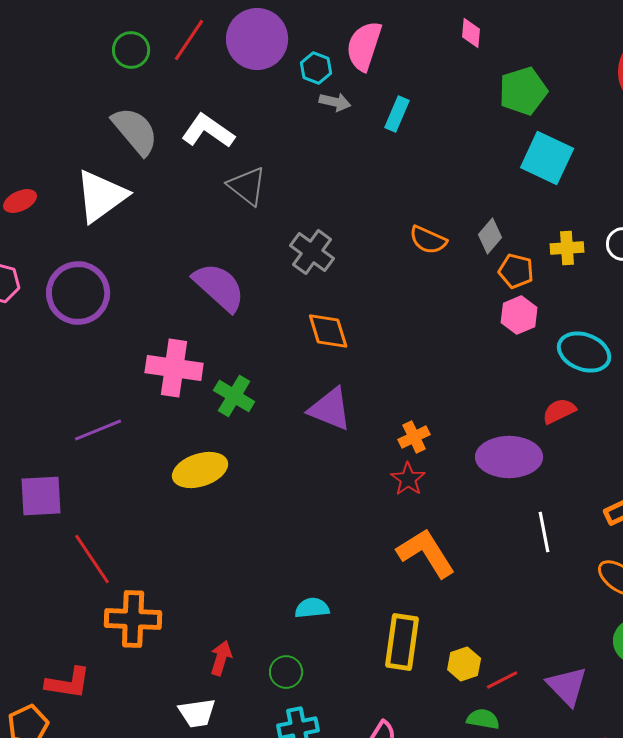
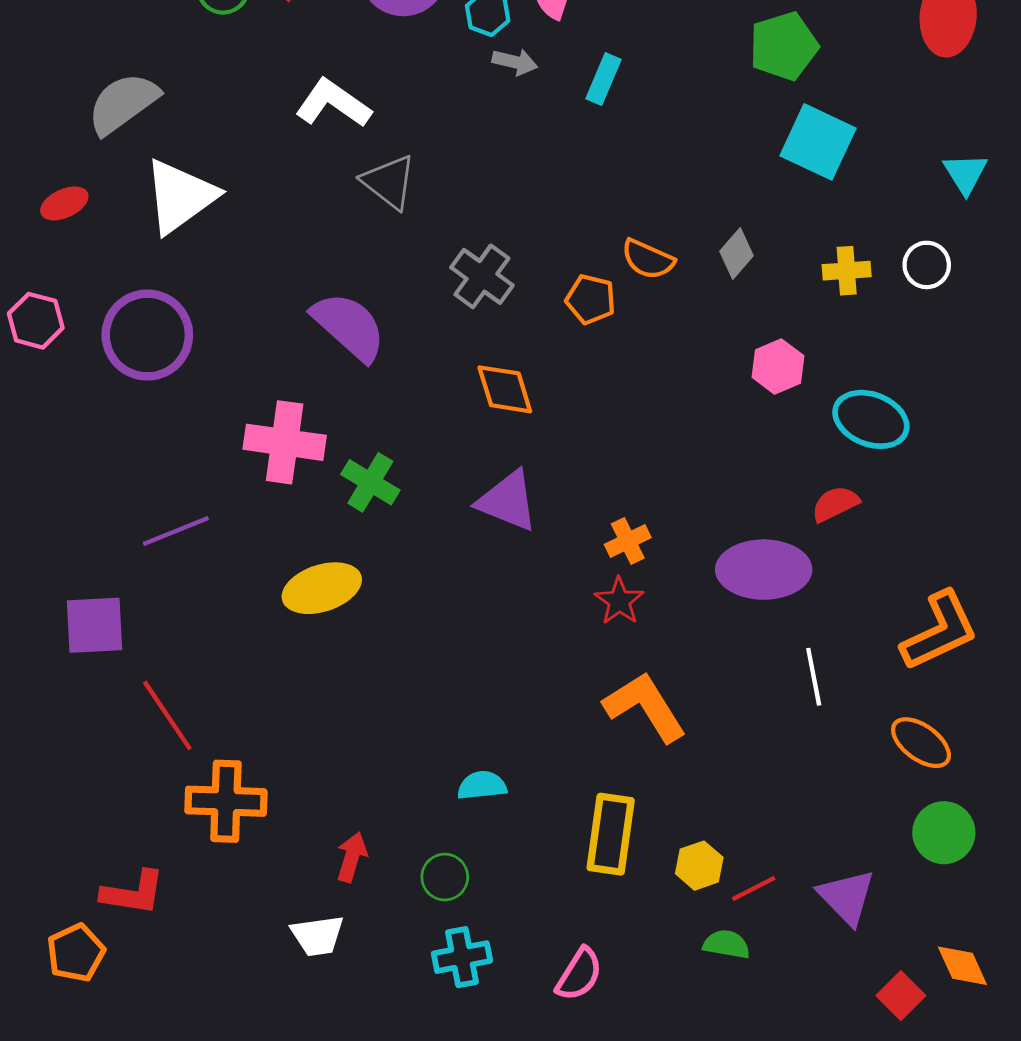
gray semicircle: (135, 131) -> (123, 103), moved, turned -86
orange pentagon: (516, 271) -> (591, 299), moved

